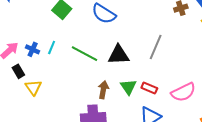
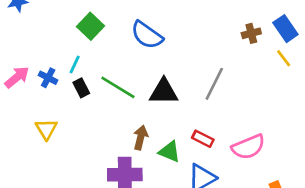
cyan line: (52, 47) -> (75, 64), moved
black rectangle: (18, 71) -> (81, 88), moved
green triangle: (128, 87) -> (170, 152), moved, turned -36

